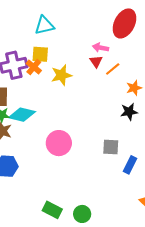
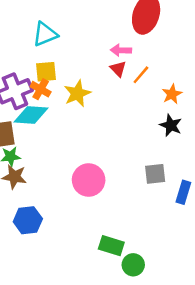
black star: (129, 112) -> (171, 125), turned -30
cyan diamond: (22, 115) -> (31, 115), moved
green rectangle: (52, 210) -> (111, 246), moved

